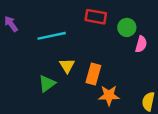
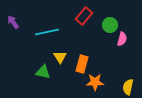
red rectangle: (96, 17) -> (84, 16), turned -60
green triangle: (47, 84) -> (43, 72), turned 49

